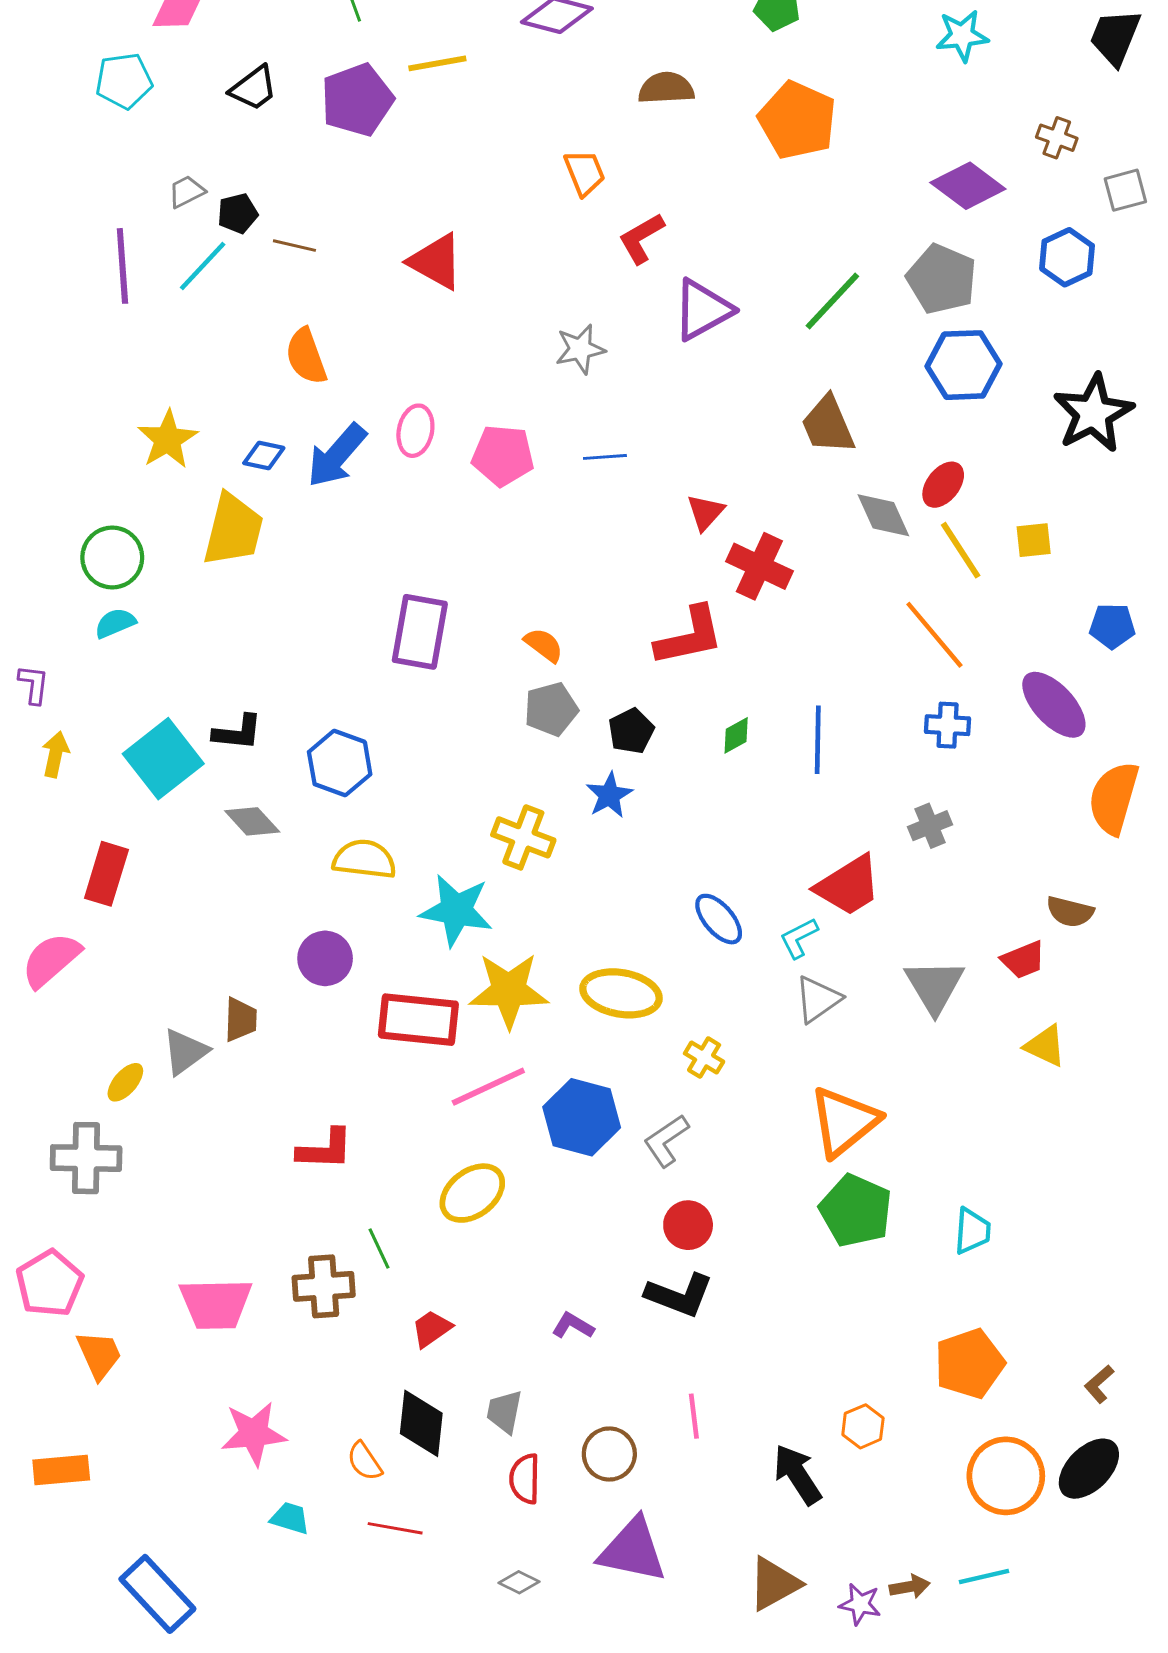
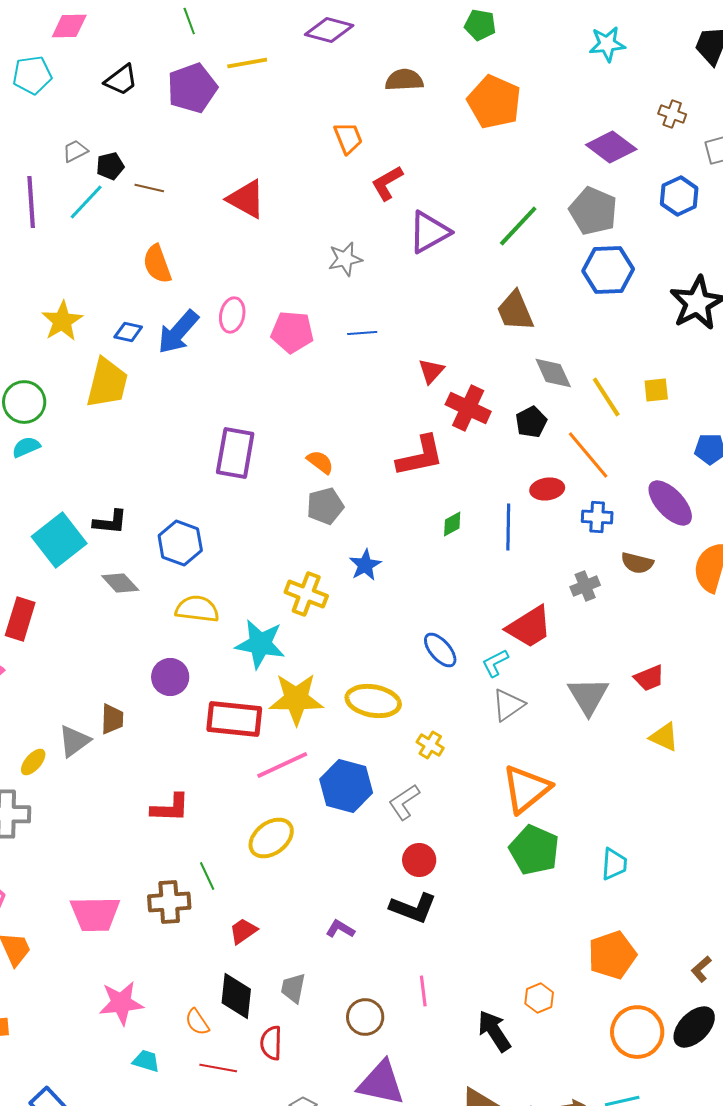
red ellipse: (943, 485) -> (547, 489), moved, turned 44
black pentagon: (631, 731) -> (531, 422), moved
brown semicircle: (1070, 912) -> (637, 563), moved
red semicircle: (525, 1479) -> (271, 1043), moved

